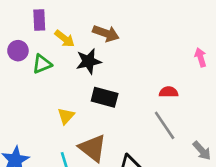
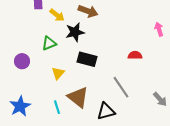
purple circle: (18, 51) -> (22, 61), moved
green triangle: (42, 64) -> (49, 43), moved
gray line: (165, 125) -> (121, 87), moved

